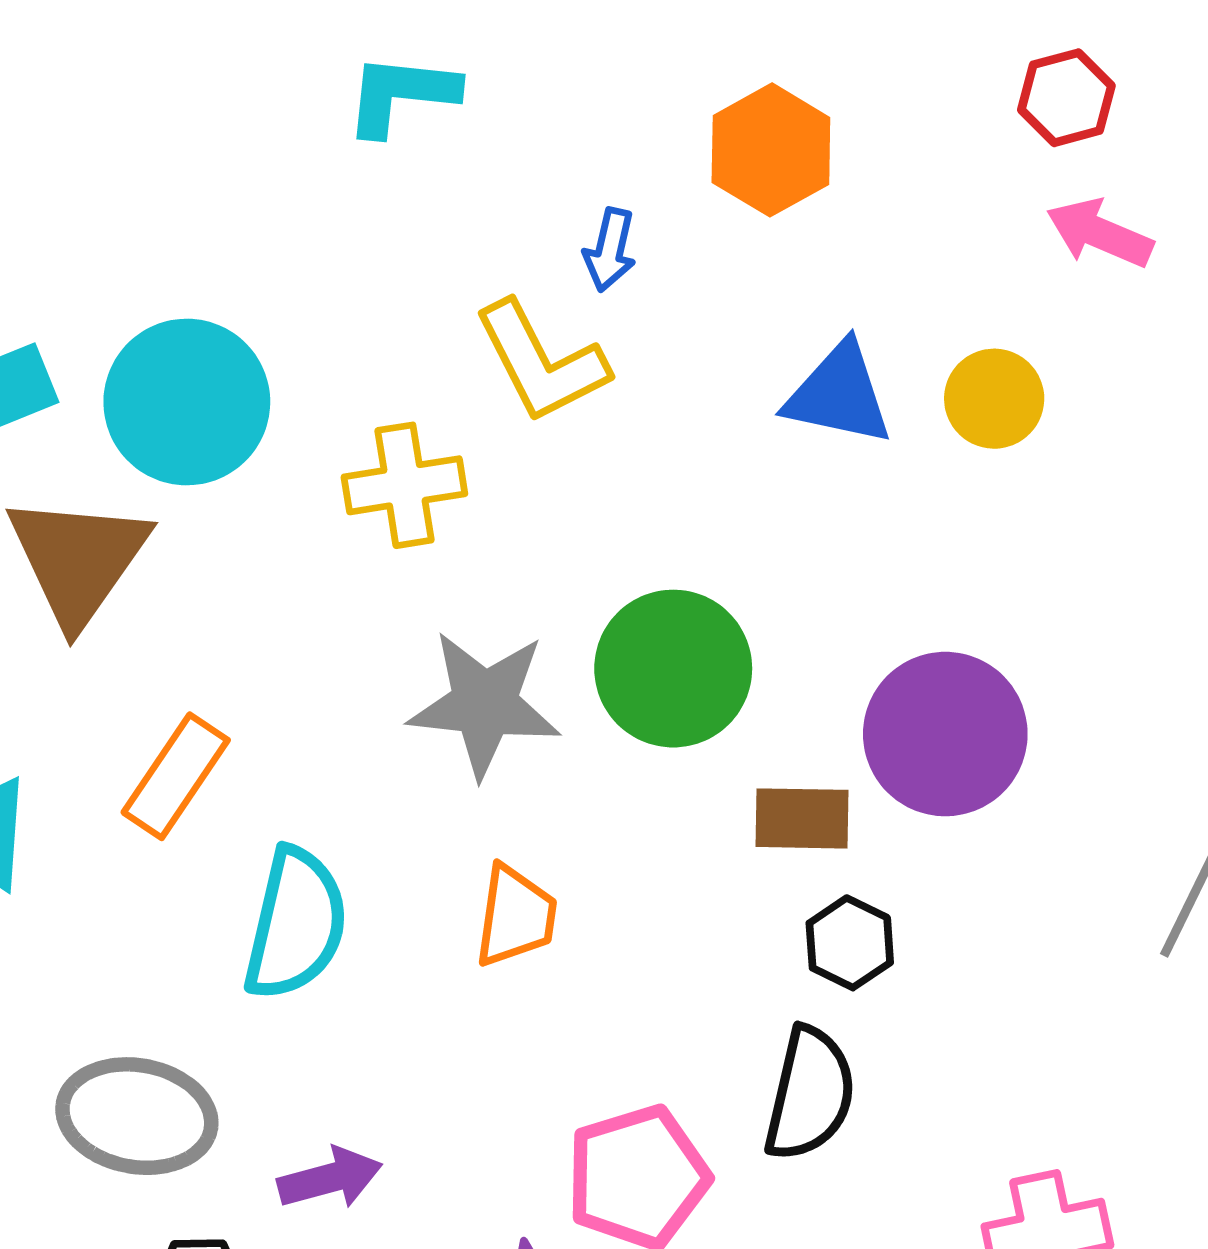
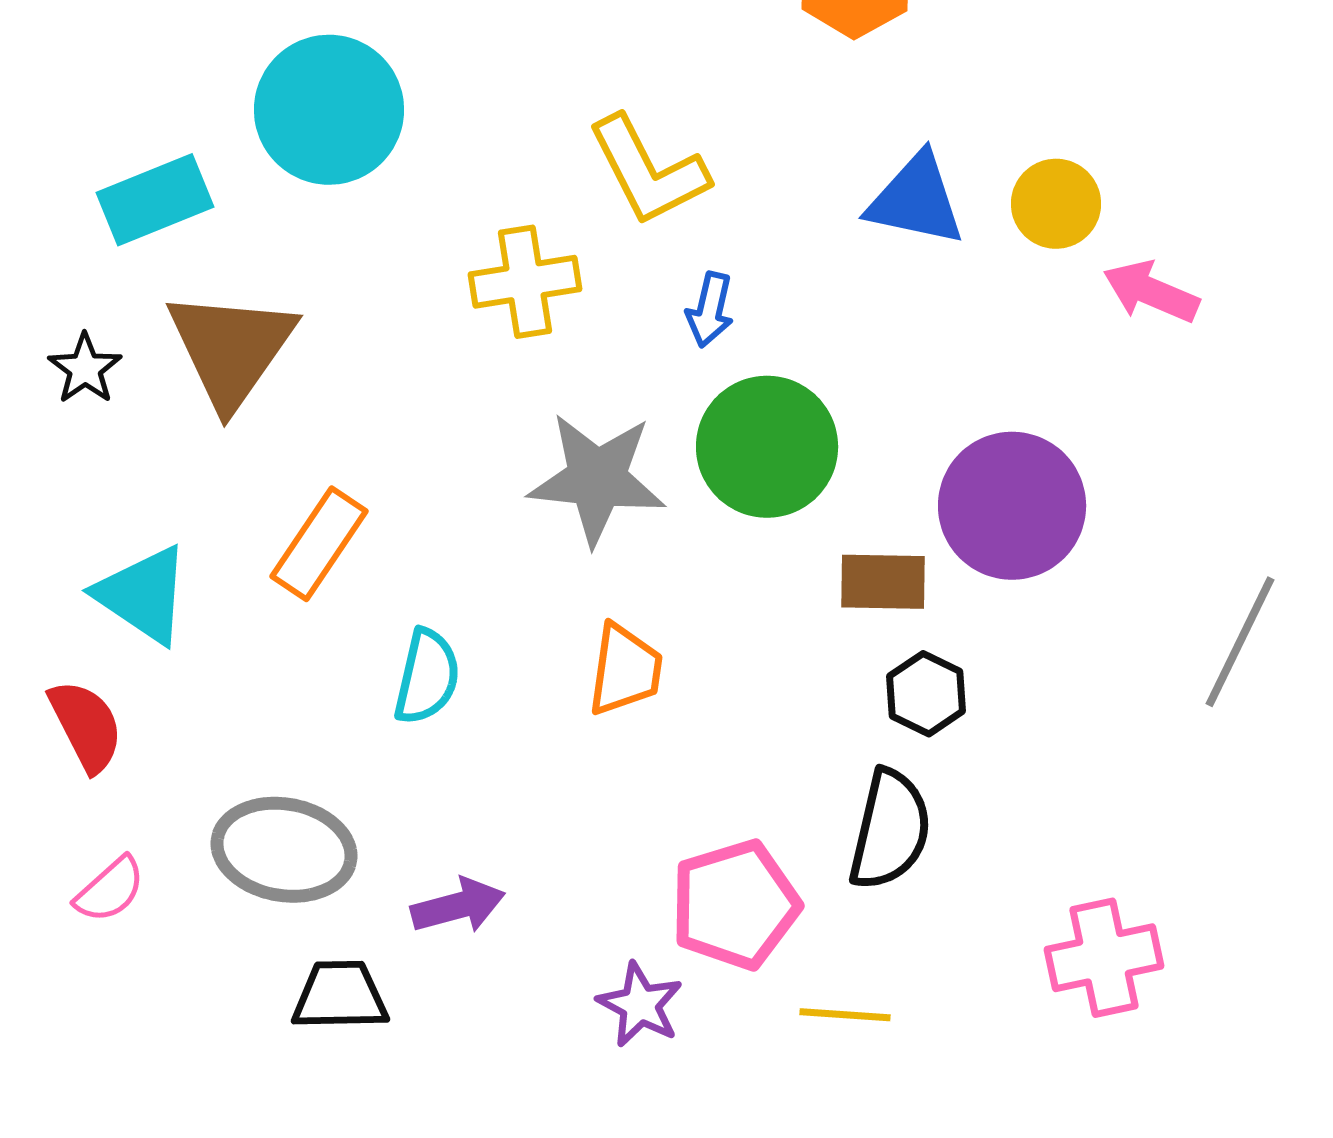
pink arrow: (1100, 233) -> (1151, 292), moved
blue arrow: (610, 250) -> (710, 310), moved
cyan circle: (187, 402) -> (329, 110), moved
cyan semicircle: (296, 924) -> (427, 677), size x0.7

